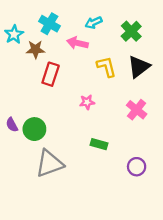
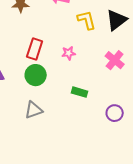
red rectangle: (51, 74) -> (35, 49), moved
green circle: (34, 129) -> (36, 75), moved
gray triangle: (49, 163) -> (34, 110), size x0.7

